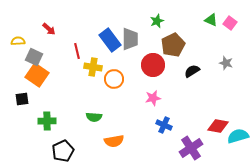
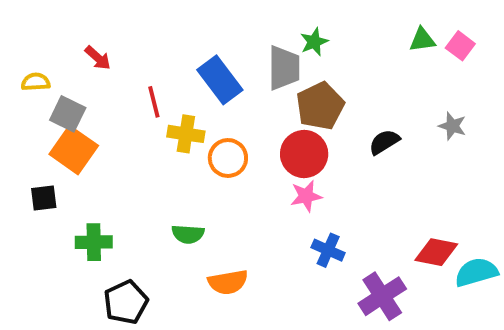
green triangle: (211, 20) -> (422, 40), turned -32
gray trapezoid: (130, 39) -> (284, 68), moved
brown pentagon: (173, 45) -> (320, 106), moved
red circle: (153, 65) -> (304, 154), moved

